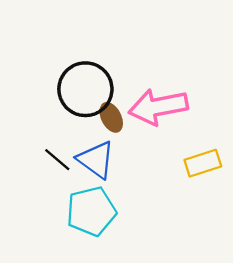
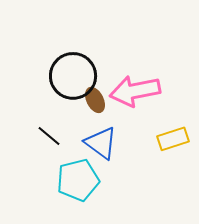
blue triangle: (96, 160) -> (101, 143), moved

